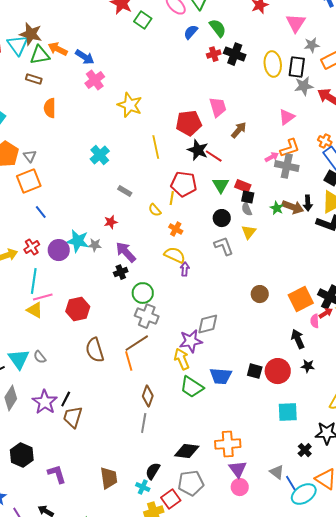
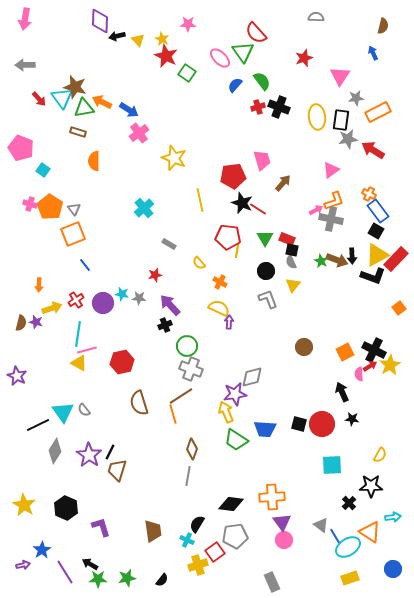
yellow line: (172, 198) -> (237, 251), moved
cyan star: (78, 241) -> (122, 294), size x0.6
orange square: (301, 299) -> (345, 352), size x0.7

